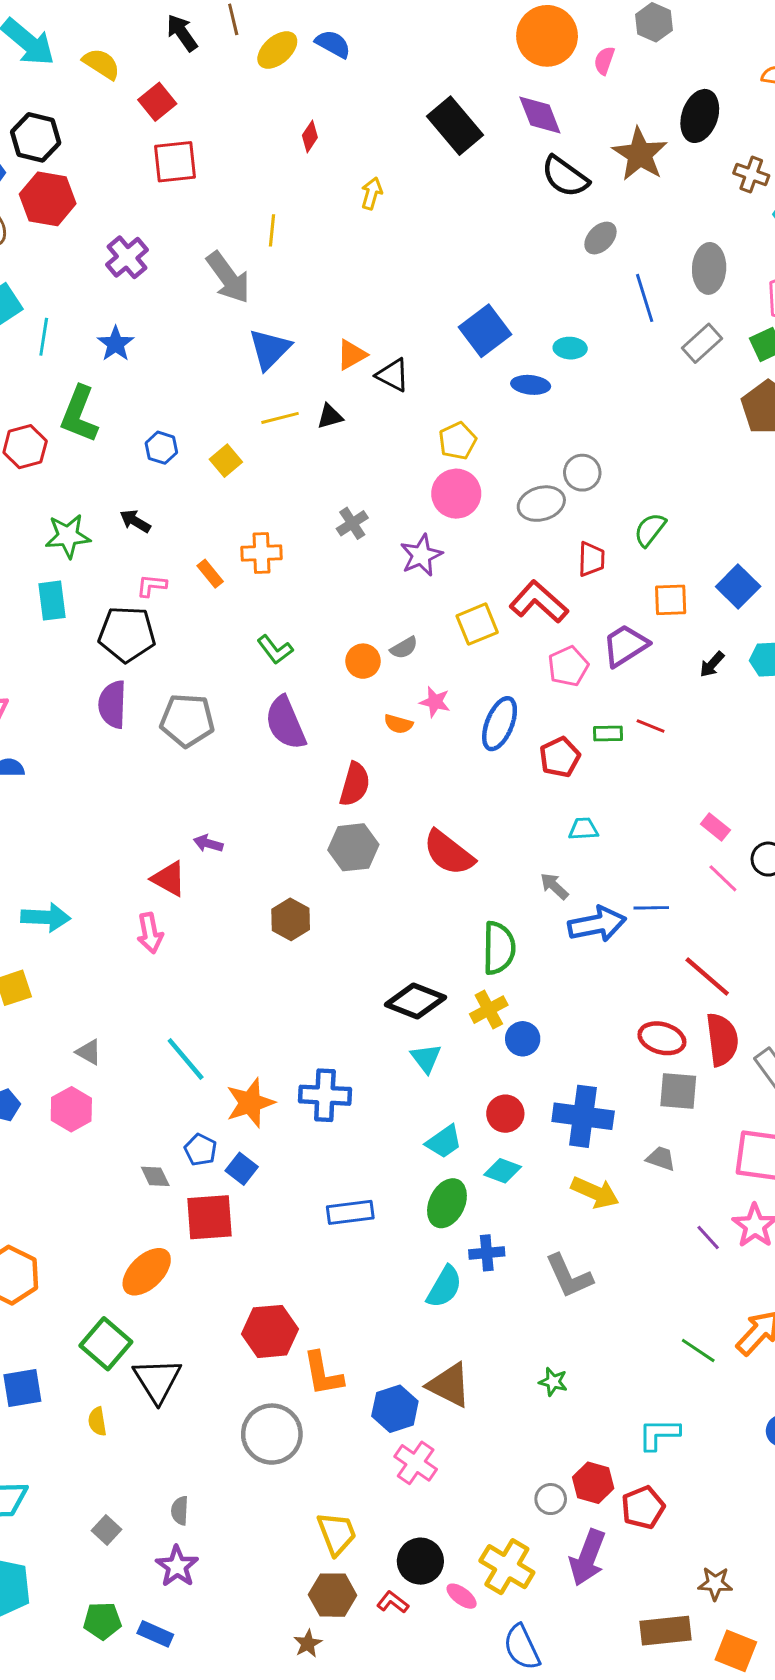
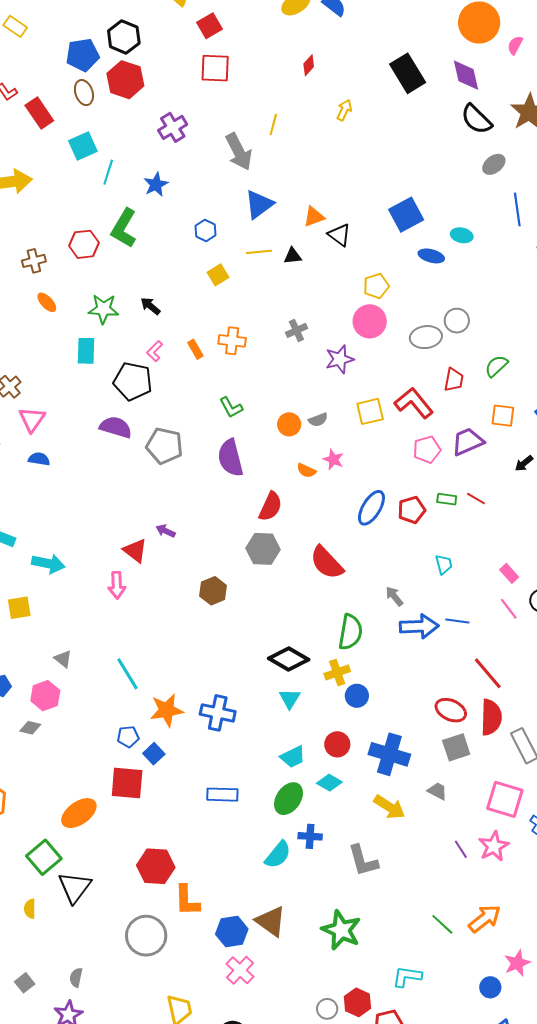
blue hexagon: (161, 448) -> (205, 231), moved
pink L-shape: (152, 586) -> (155, 351), turned -60
purple semicircle: (112, 704) -> (116, 427), turned 96
blue ellipse: (500, 724) -> (371, 508), moved
cyan trapezoid: (583, 829) -> (444, 564), moved, turned 70
gray square: (678, 1091) -> (456, 747), turned -32
blue pentagon: (200, 1150) -> (128, 737), turned 30
gray diamond: (155, 1176) -> (30, 728), moved, turned -60
green star: (553, 1382) -> (341, 930), size x2.0

